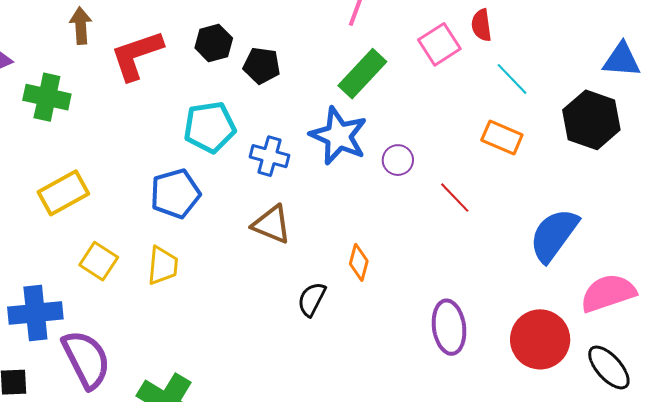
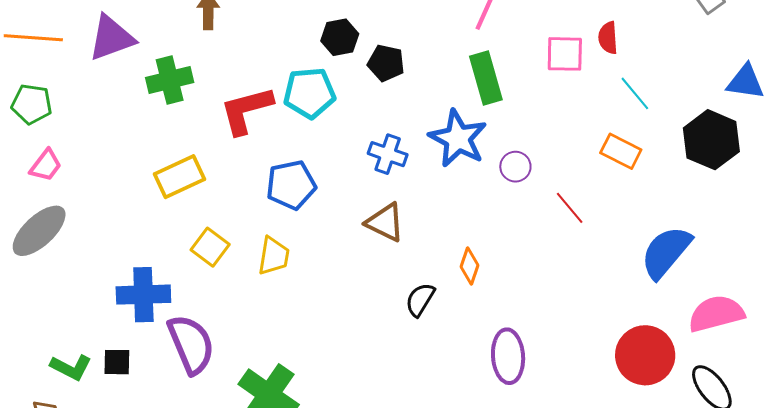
pink square: (439, 44) -> (565, 54), turned 30
red L-shape: (137, 55) -> (246, 110), moved
green rectangle: (362, 74) -> (486, 78), turned -63
green cross: (47, 97) -> (170, 80), turned -30
cyan pentagon: (210, 127) -> (309, 93), moved
purple ellipse: (449, 327) -> (508, 356), moved

